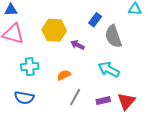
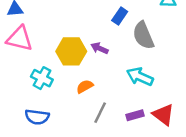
yellow hexagon: (54, 30) -> (71, 51), moved
cyan cross: (30, 67) -> (42, 78), turned 36
red triangle: (126, 101) -> (163, 115), turned -30

